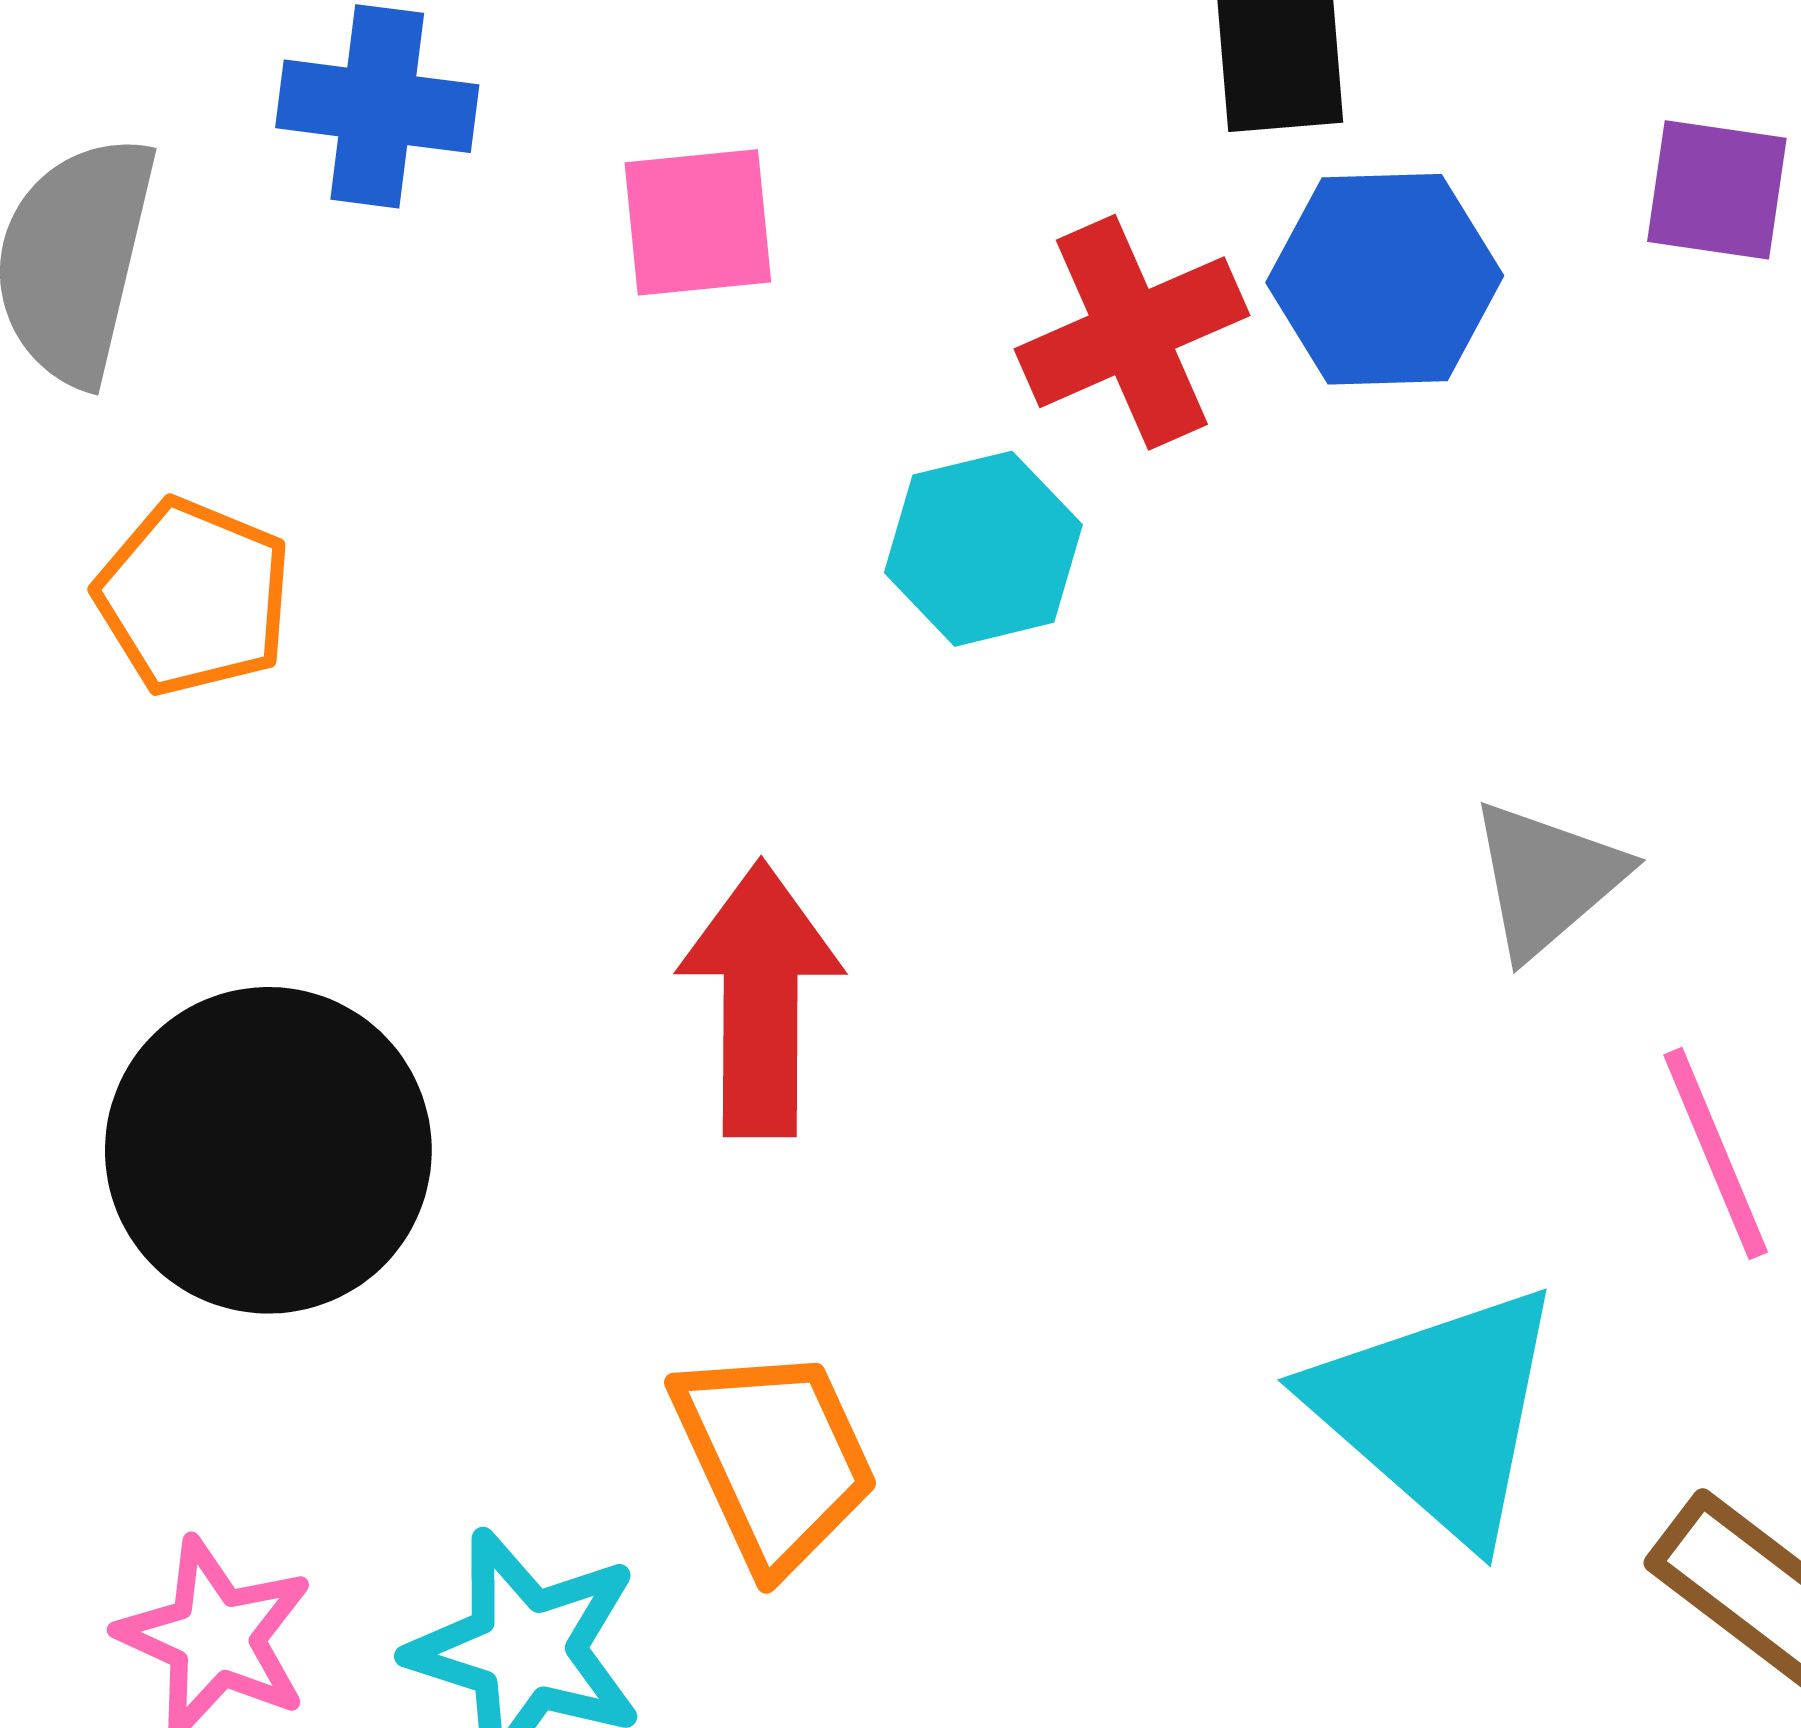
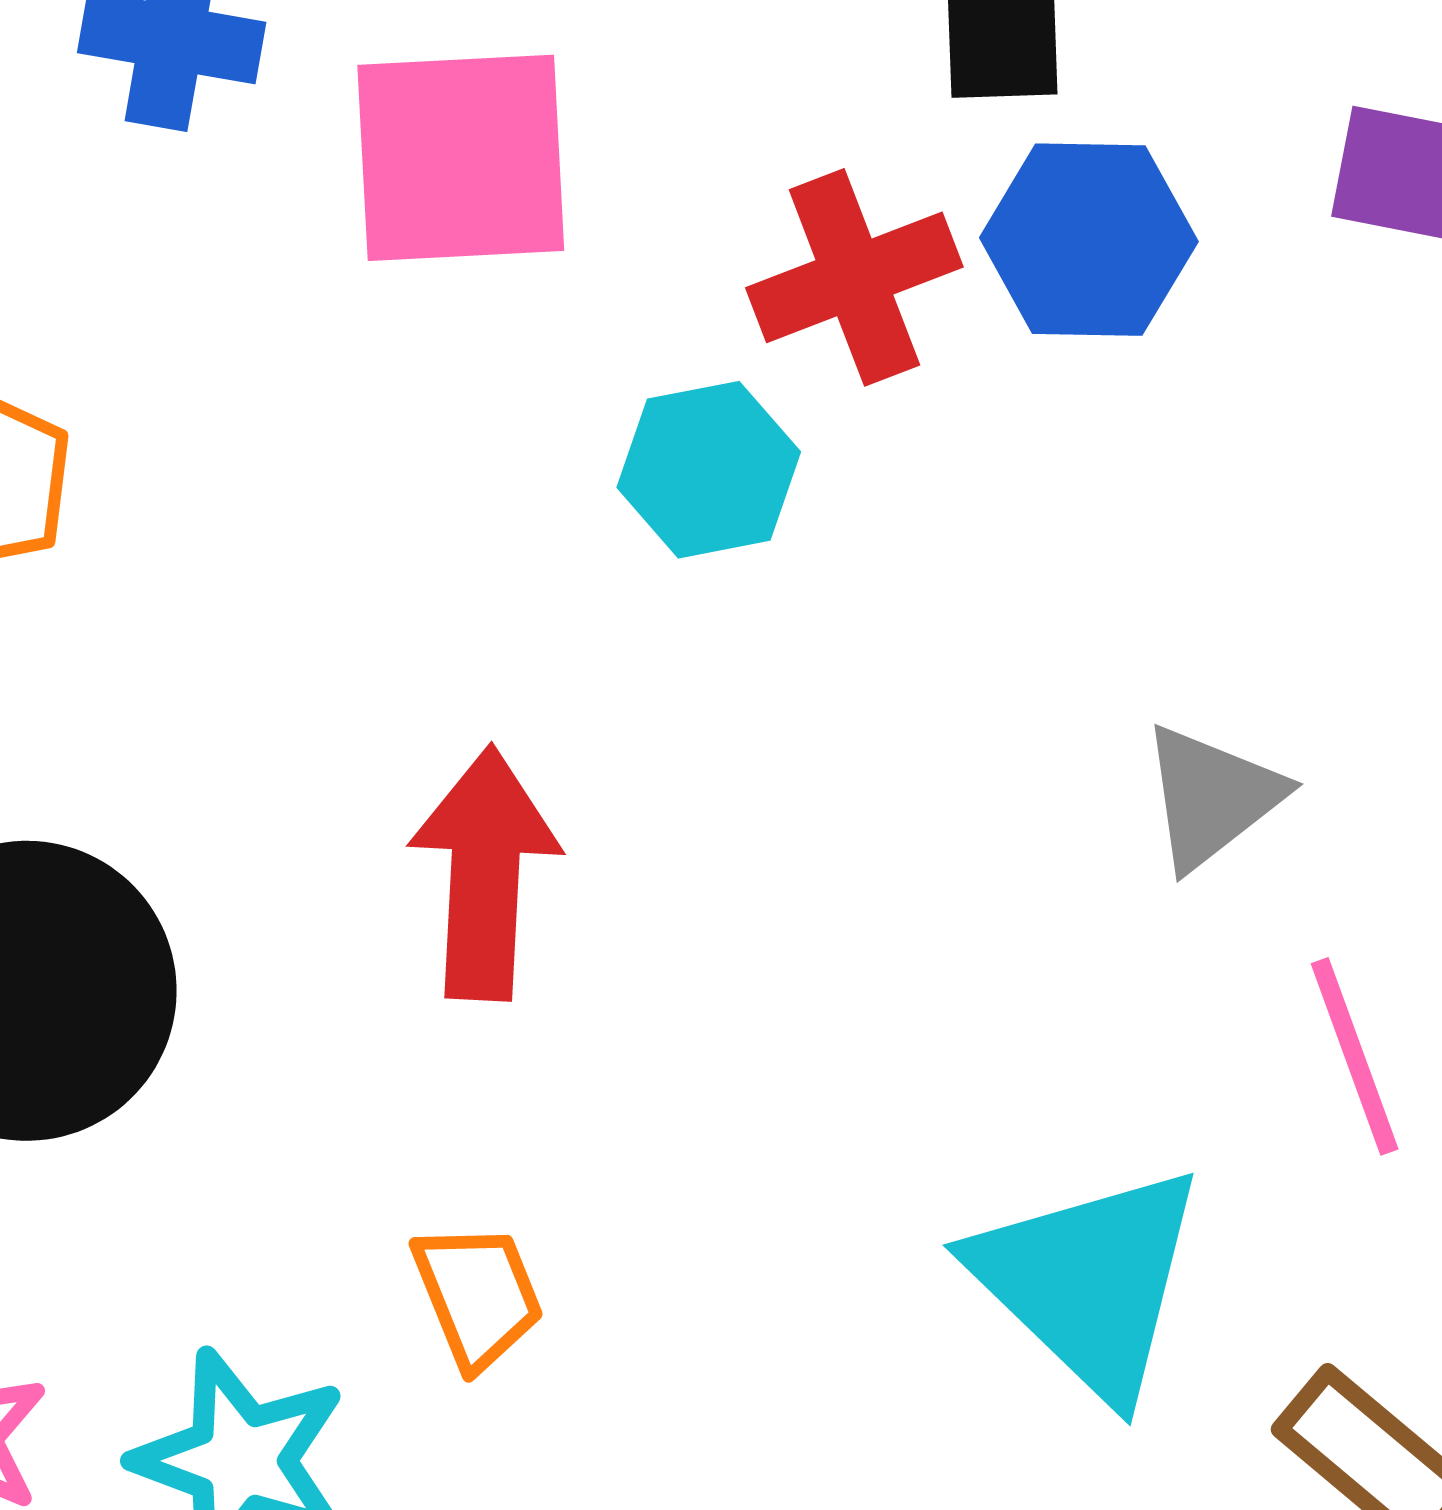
pink square: (698, 222) -> (461, 158), size x1.6
orange trapezoid: (775, 1458) -> (478, 1295), size x0.7

